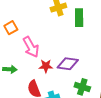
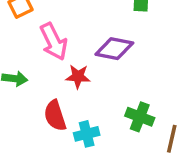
purple diamond: (68, 64) -> (114, 49), moved

